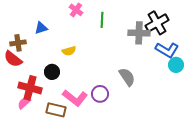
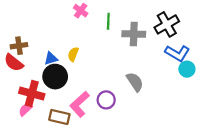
blue triangle: (41, 28) -> (51, 58), moved
gray cross: (139, 33) -> (134, 34), moved
yellow semicircle: (69, 51) -> (73, 54), turned 128
black circle: (52, 72) -> (55, 77), size x1.5
pink L-shape: (75, 98) -> (80, 104), turned 100

